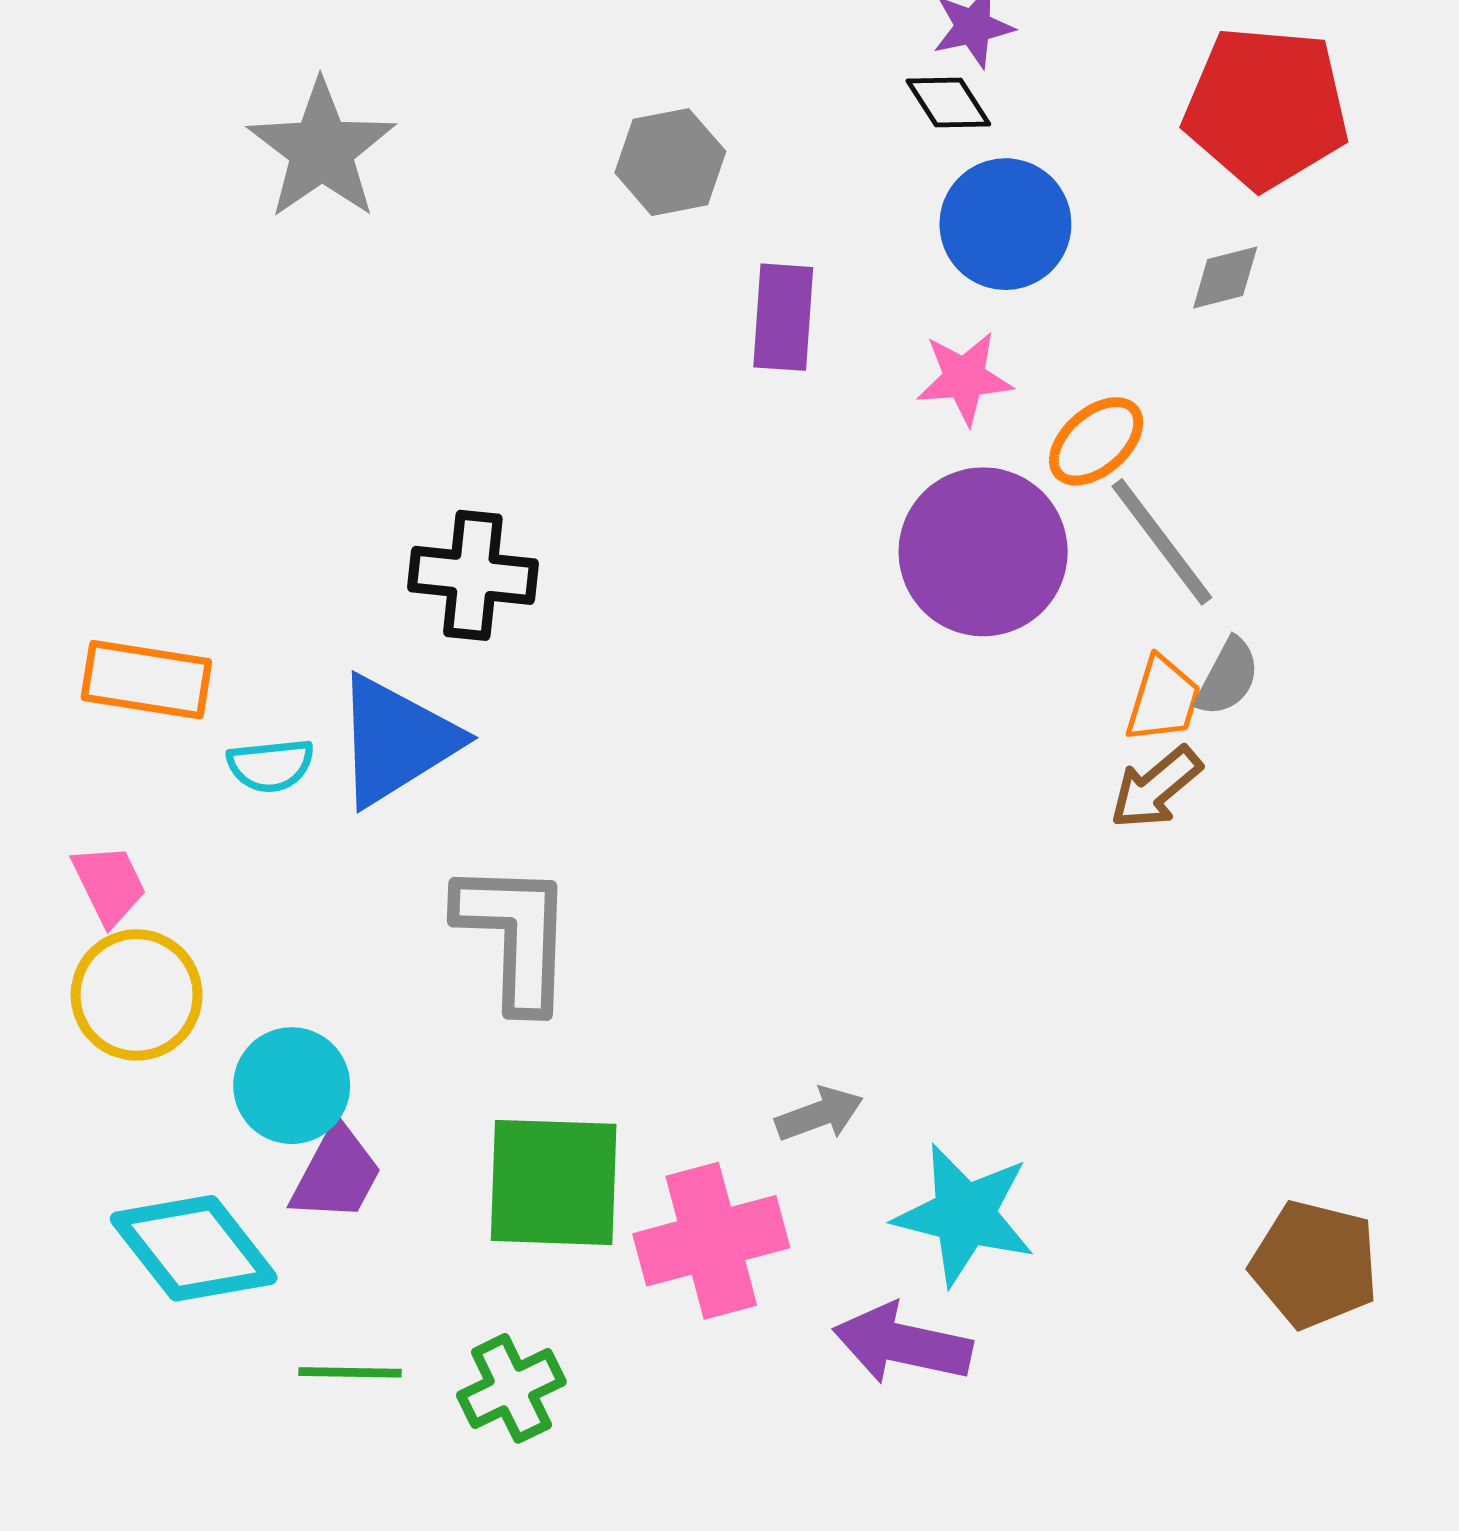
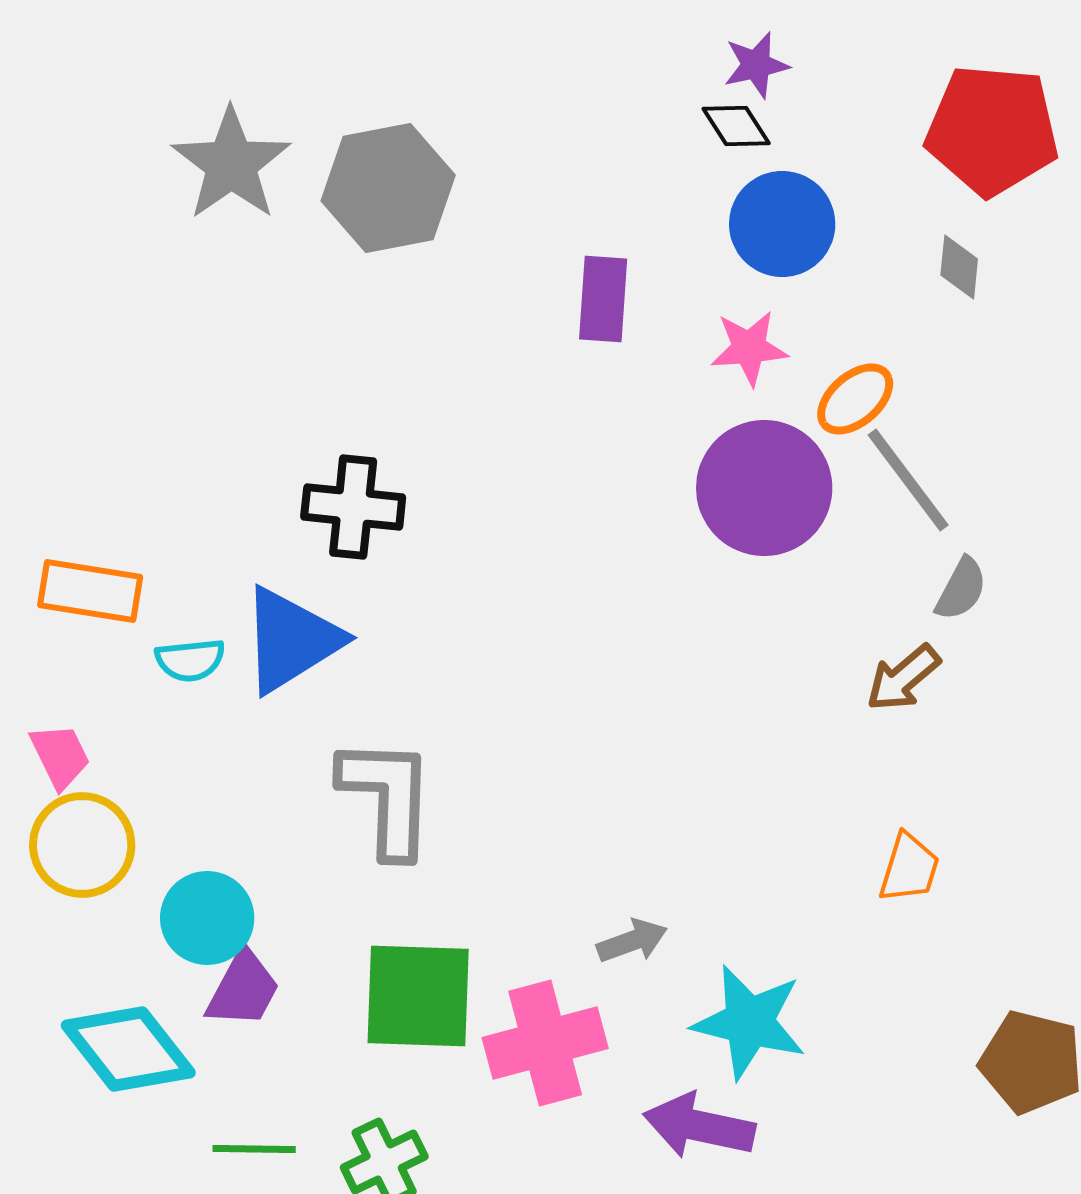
gray hexagon: (670, 162) -> (388, 188), moved, size x1.5
gray diamond: (1225, 277) -> (959, 267), turned -70
orange trapezoid: (1163, 700) -> (909, 868), moved

